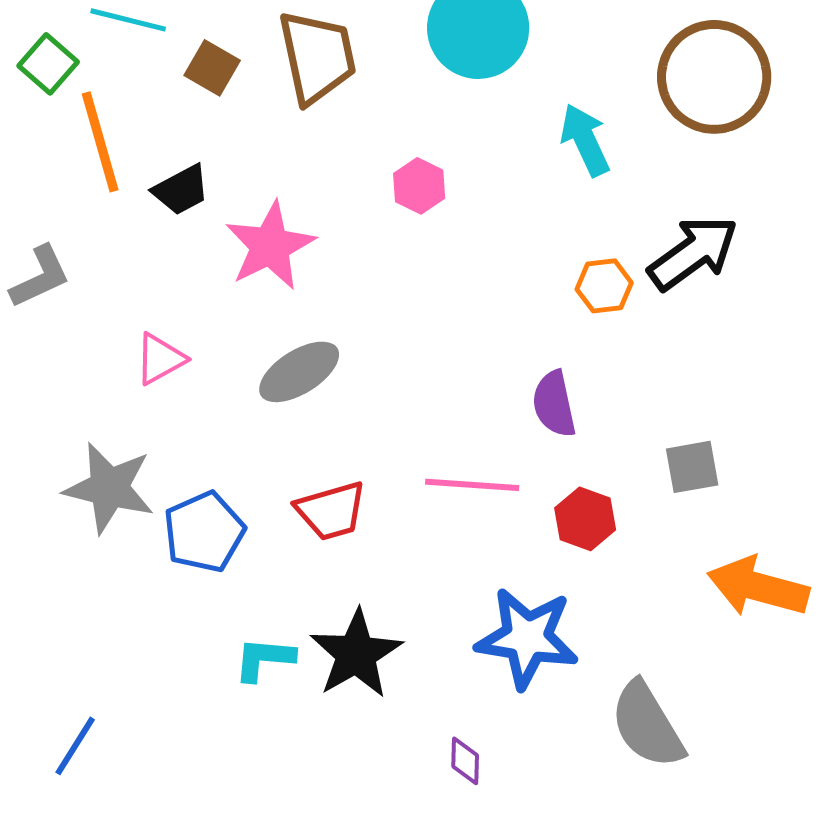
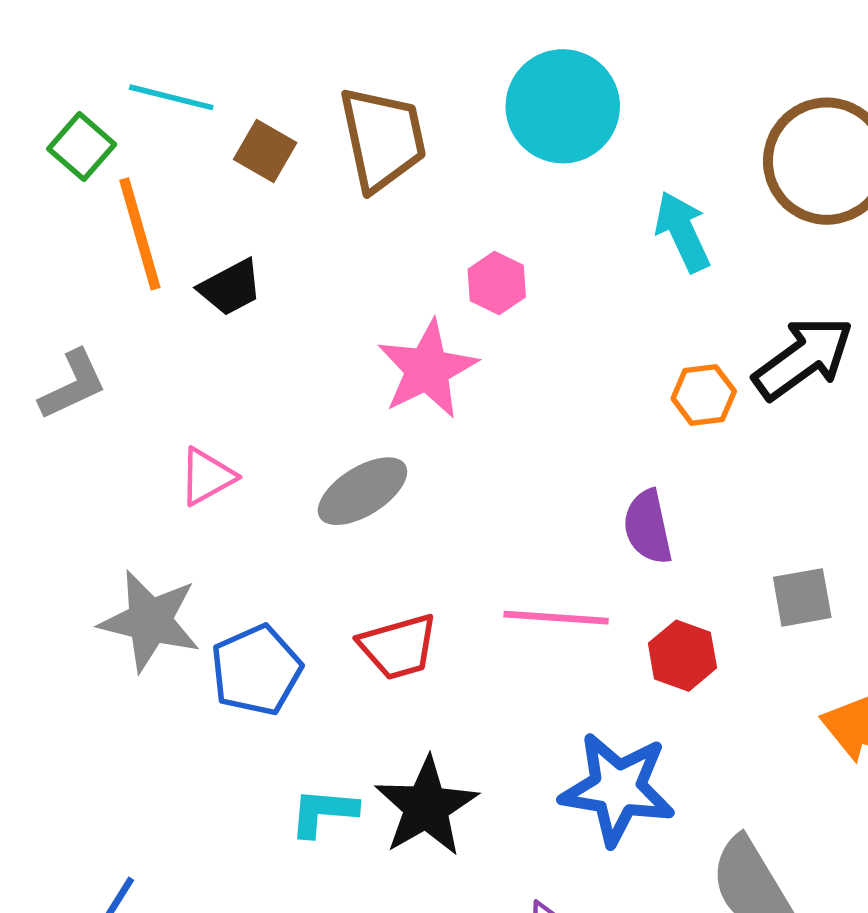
pink star: (270, 246) -> (427, 369), moved

